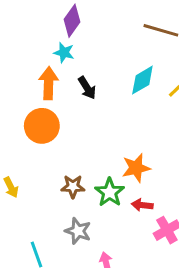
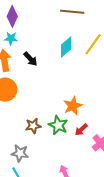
red arrow: (142, 205) -> (81, 130), turned -40
gray star: (78, 231) -> (20, 153), moved

